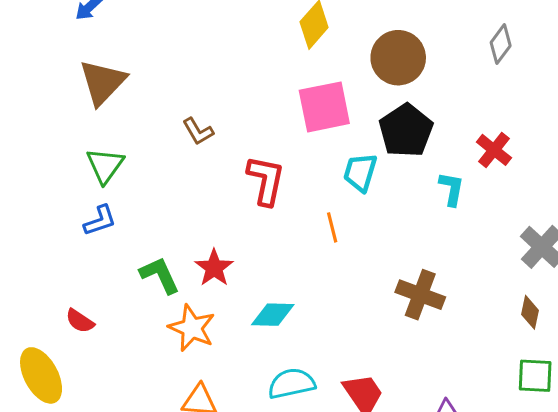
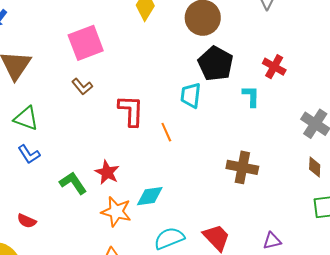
pink square: (324, 107) -> (86, 43), moved
green triangle: (105, 165) -> (26, 118), turned -36
blue L-shape: (100, 221) -> (29, 154), turned 85
orange line: (332, 227) -> (166, 132), moved
orange star: (192, 328) -> (116, 212), moved

